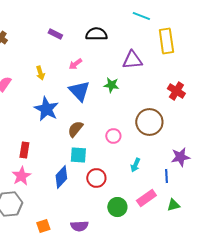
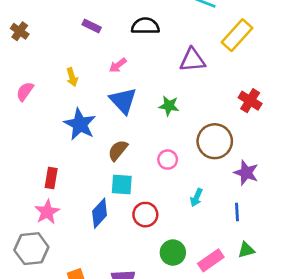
yellow rectangle: (166, 41) -> (237, 35), turned 50
green star: (111, 85) -> (169, 106), moved
purple star: (180, 157) -> (246, 173), moved, turned 30
pink rectangle: (146, 198) -> (211, 260), moved

